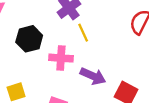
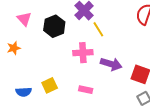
black hexagon: (29, 39) -> (54, 26), moved

